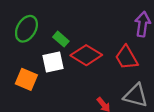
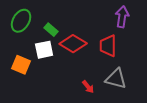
red trapezoid: (126, 57) -> (108, 46), turned 30

